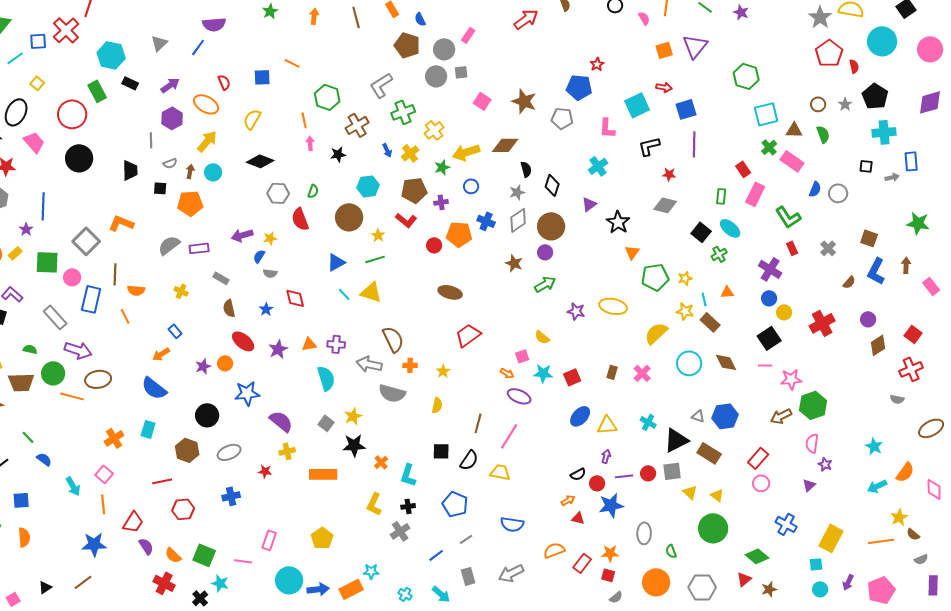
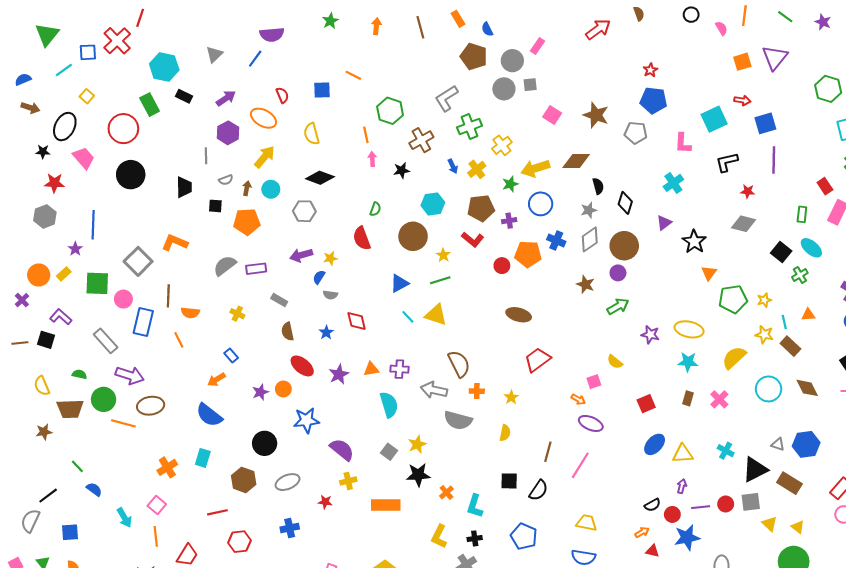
red star: (597, 64) -> (650, 70), moved
yellow semicircle: (252, 119) -> (312, 134), turned -45
blue circle: (471, 186) -> (541, 204), size x1.5
gray hexagon: (278, 193) -> (304, 211), moved
cyan star: (543, 373) -> (688, 362), moved
yellow trapezoid: (500, 472) -> (587, 523), moved

